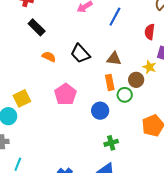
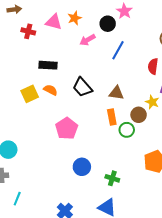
black rectangle: (37, 27) -> (48, 65), moved, turned -42
yellow square: (22, 98) -> (30, 94), moved
blue circle: (100, 111) -> (82, 167), moved
green cross: (111, 143) -> (112, 178), turned 32

